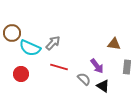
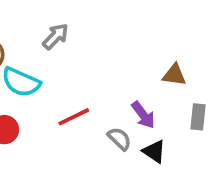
gray arrow: (53, 43) -> (56, 36), moved
red line: (59, 67) -> (74, 117), turned -42

